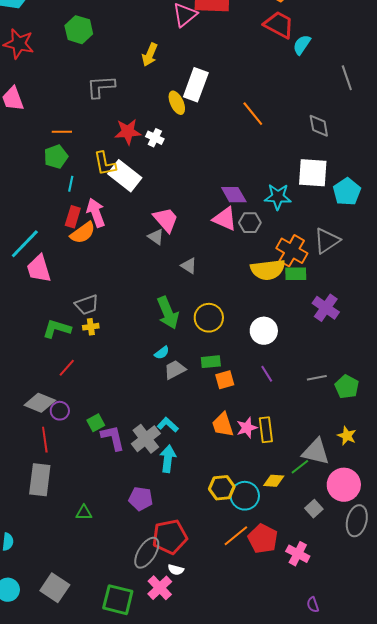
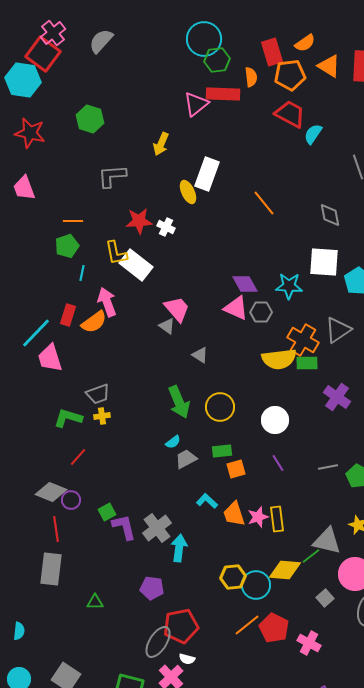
red rectangle: (73, 217) -> (68, 315), moved
cyan L-shape: (168, 425) -> (207, 501), moved
yellow diamond: (274, 481) -> (285, 570), size x1.5

